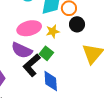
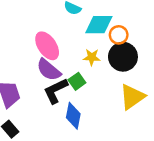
black circle: (77, 24) -> (123, 57), size x1.5
pink ellipse: (29, 28) -> (47, 46), moved, turned 55

